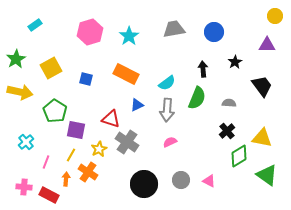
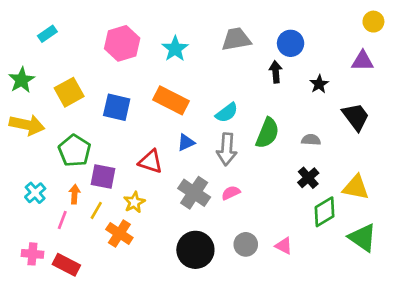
black arrow: (203, 69) -> (276, 72), moved
blue square: (86, 79) -> (117, 107), size x1.5
gray cross: (127, 142) -> (194, 193), moved
orange arrow: (66, 179) -> (75, 194), moved

